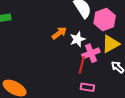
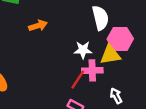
orange arrow: (59, 33) -> (38, 26), moved
yellow triangle: (111, 44) -> (110, 55), moved

